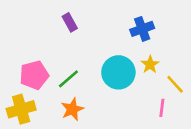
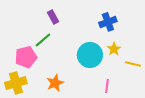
green line: (68, 79) -> (43, 40), moved
yellow line: (175, 84) -> (133, 64), turned -35
pink line: (162, 108) -> (107, 86), moved

